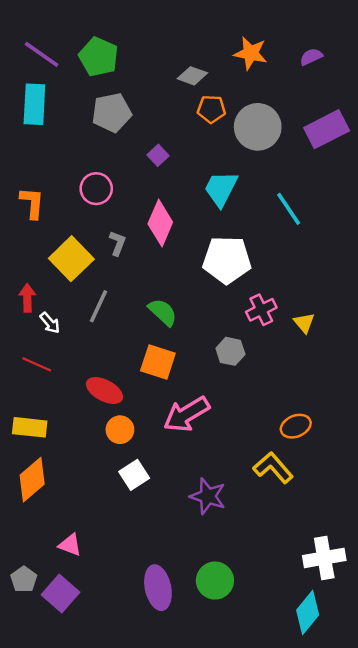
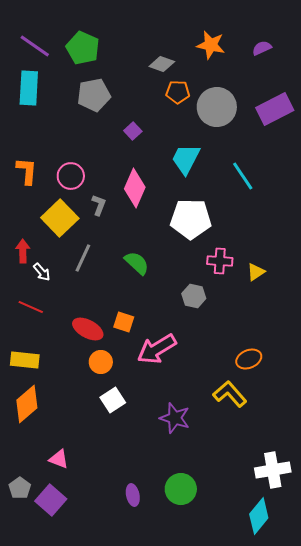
pink circle: (96, 189) -> (71, 176), moved
pink cross: (261, 310) -> (220, 261), turned 30
yellow triangle: (304, 323) -> (256, 272), turned 36
orange square: (158, 362) -> (124, 322), moved, size x0.7
purple ellipse: (158, 588) -> (133, 495), size x0.6

